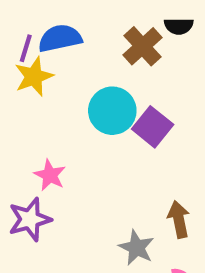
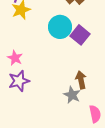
pink star: (50, 175) -> (15, 58), moved
brown arrow: (179, 219) -> (81, 80), moved

